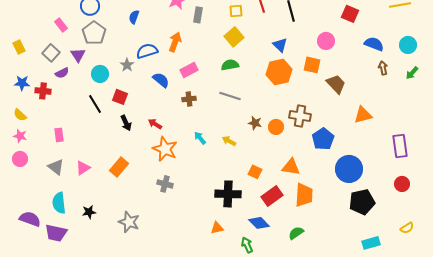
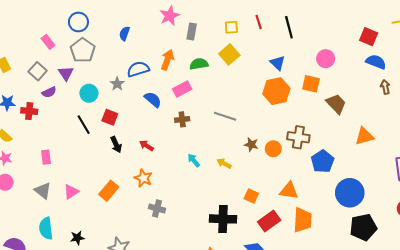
red square: (350, 14) -> (369, 37), moved
green semicircle: (230, 65) -> (199, 64), moved
orange star: (165, 149) -> (143, 178), moved, size x0.7

